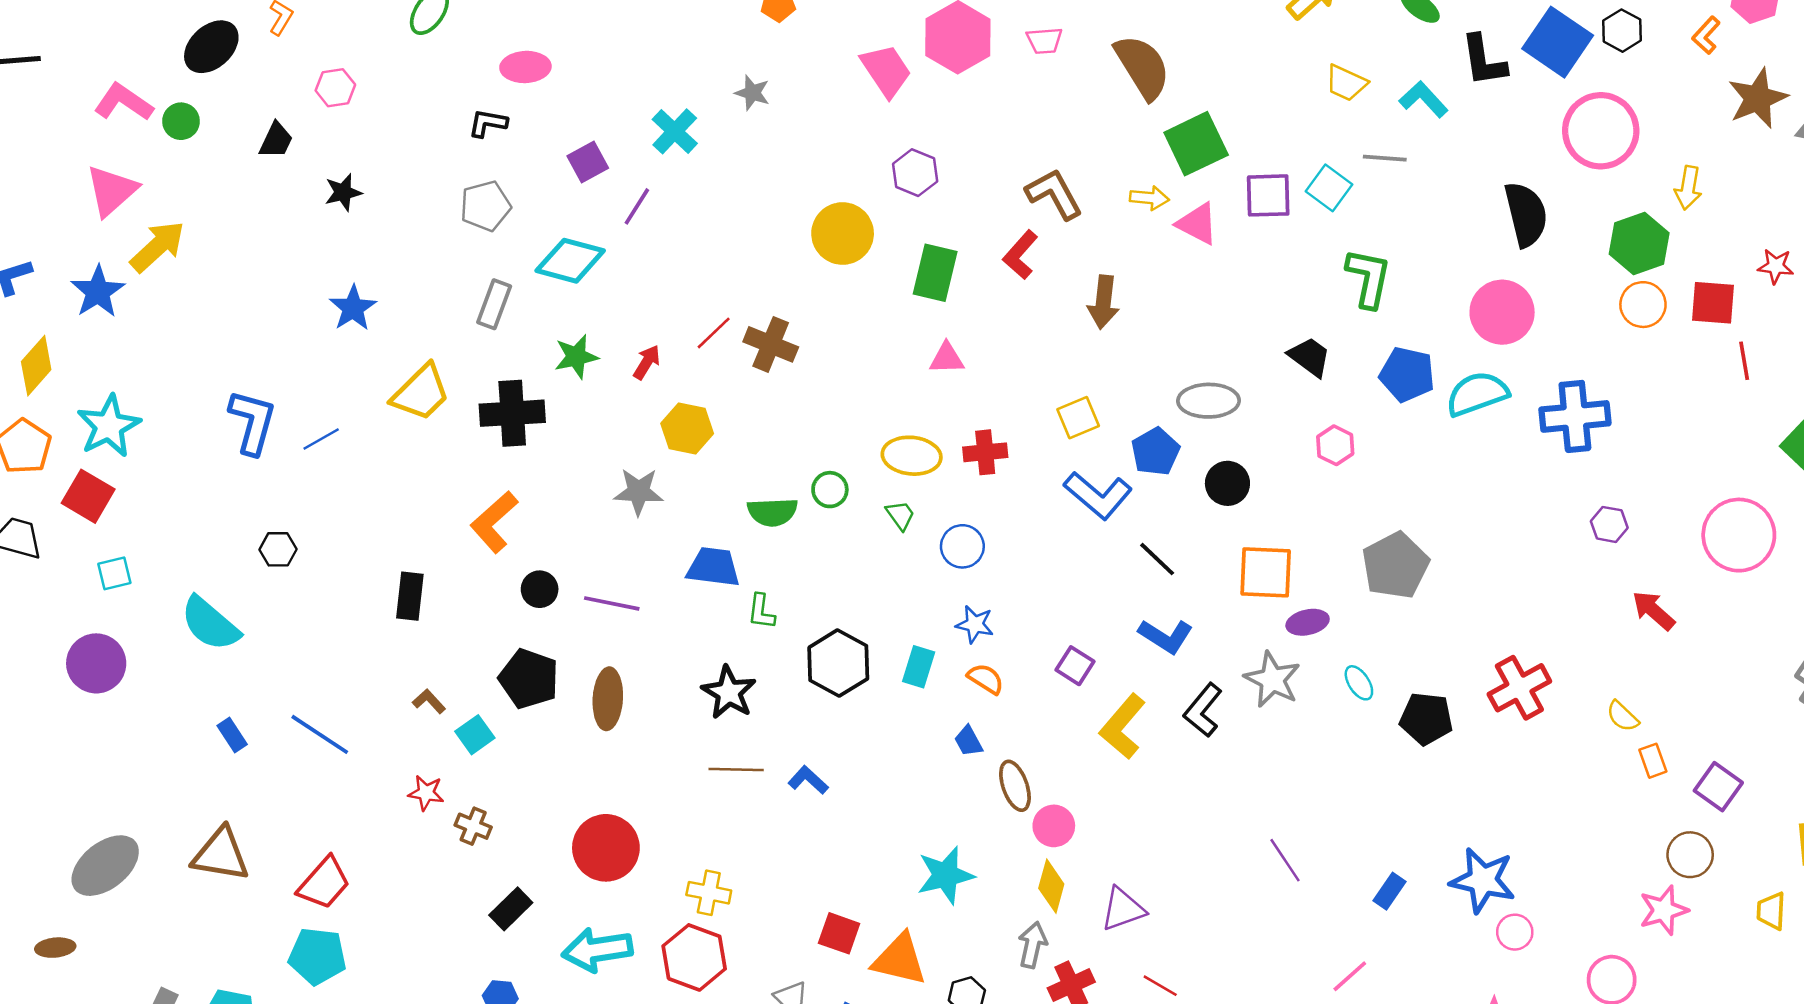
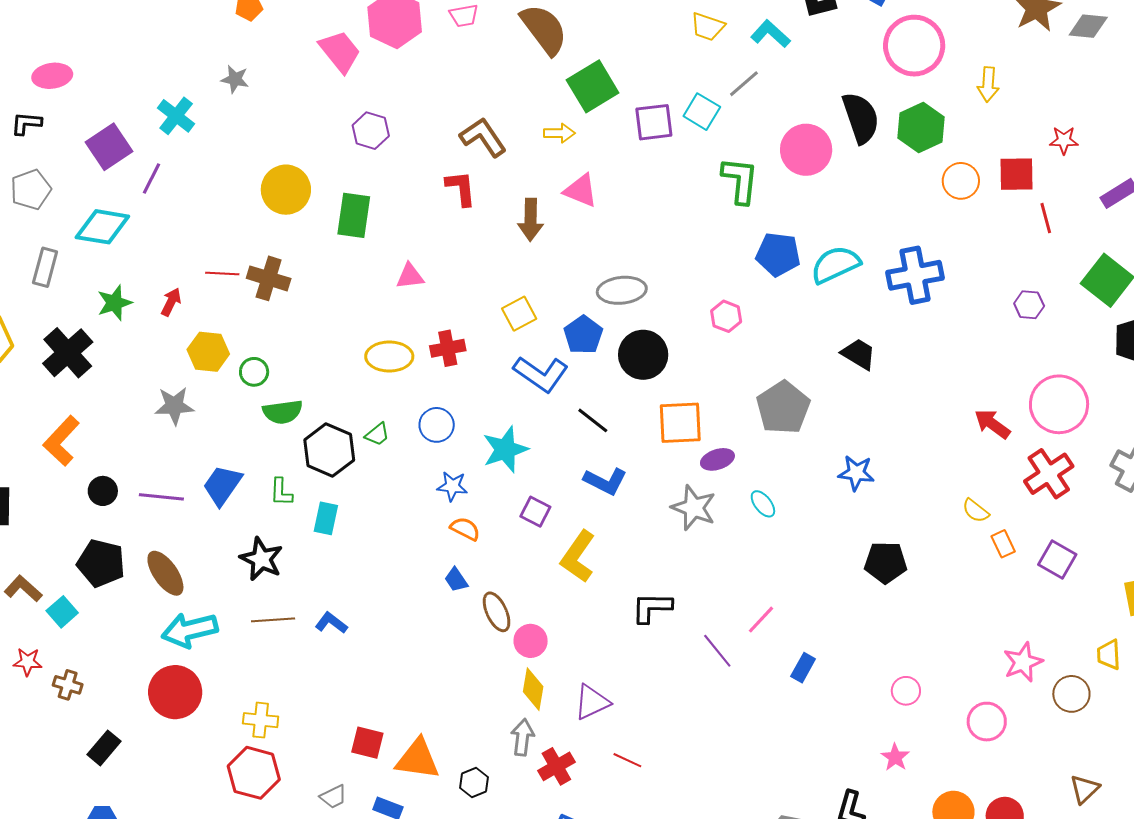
gray line: (1385, 158) -> (744, 84), turned -40
purple square: (588, 162) -> (109, 147), size x1.4
pink triangle: (1197, 224) -> (581, 191), moved
yellow circle: (843, 234) -> (286, 190), moved
green hexagon: (1639, 243) -> (921, 127), moved
red L-shape: (1020, 255) -> (461, 188), turned 138
green rectangle: (935, 273) -> (354, 215), moved
pink circle: (1502, 312) -> (806, 150), moved
red line: (714, 333) -> (222, 274), turned 52
black trapezoid: (1310, 357) -> (859, 354), moved
black cross: (512, 413) -> (68, 353), turned -33
black circle: (1227, 483) -> (643, 355), size x1.4
green circle: (830, 490) -> (254, 372), moved
green trapezoid: (900, 515) -> (377, 434), moved, turned 92
purple hexagon: (1609, 524) -> (1029, 305), moved
pink circle: (1739, 535) -> (1059, 404), moved
blue trapezoid: (713, 567) -> (222, 485), moved, turned -57
black hexagon: (838, 663) -> (329, 450), moved
cyan rectangle: (919, 667) -> (326, 518), moved
red cross: (1519, 688) -> (1049, 474), moved
brown ellipse: (608, 699) -> (165, 573), turned -33
brown L-shape: (429, 701) -> (23, 589), size x1.4
black L-shape: (1203, 710) -> (652, 608), moved, turned 57
black pentagon: (1426, 719) -> (886, 562), moved
brown circle: (1690, 855) -> (1071, 694), moved
cyan star: (946, 875) -> (505, 449), moved
blue star: (1483, 880) -> (856, 473), moved, size x0.7
cyan arrow: (597, 950) -> (190, 630), moved
pink line: (1350, 976) -> (761, 620), moved

